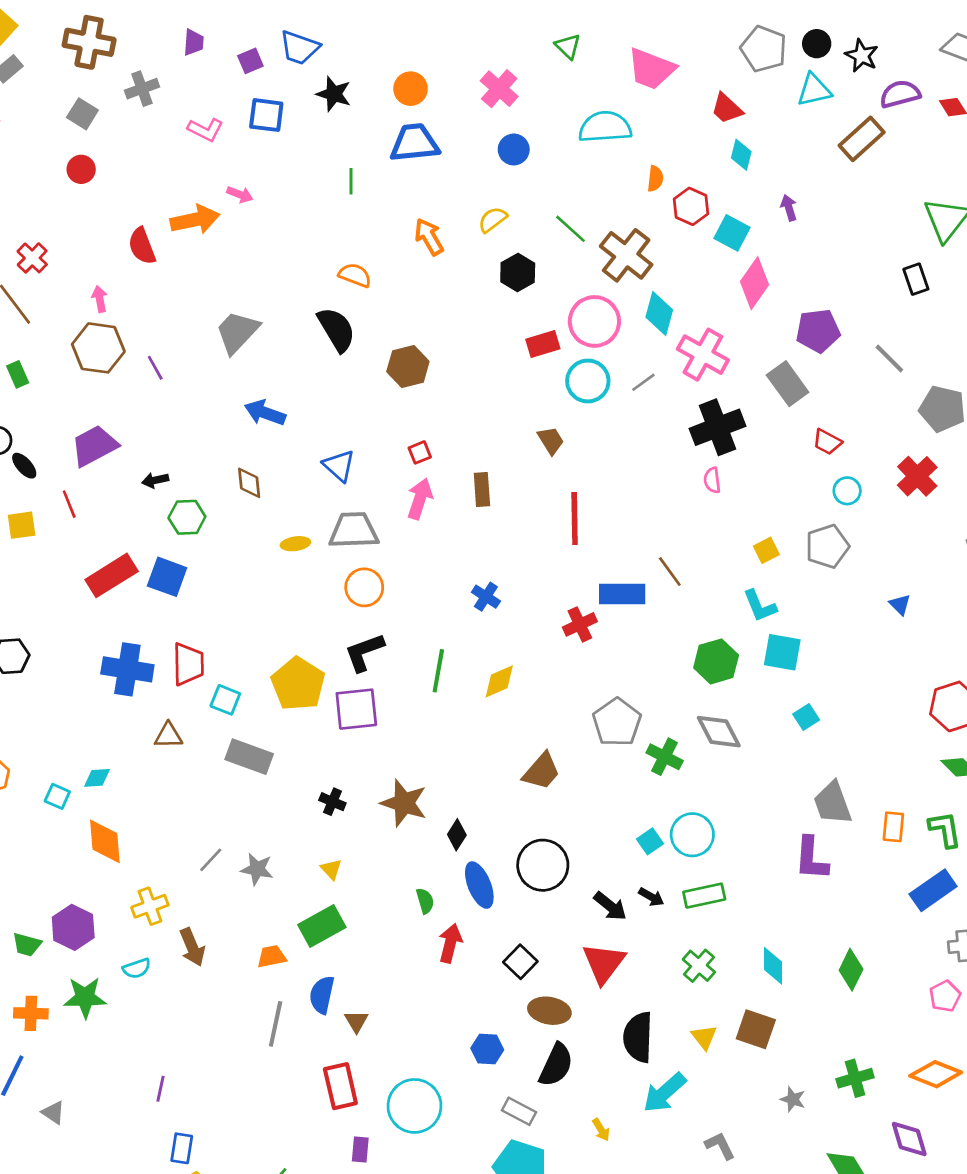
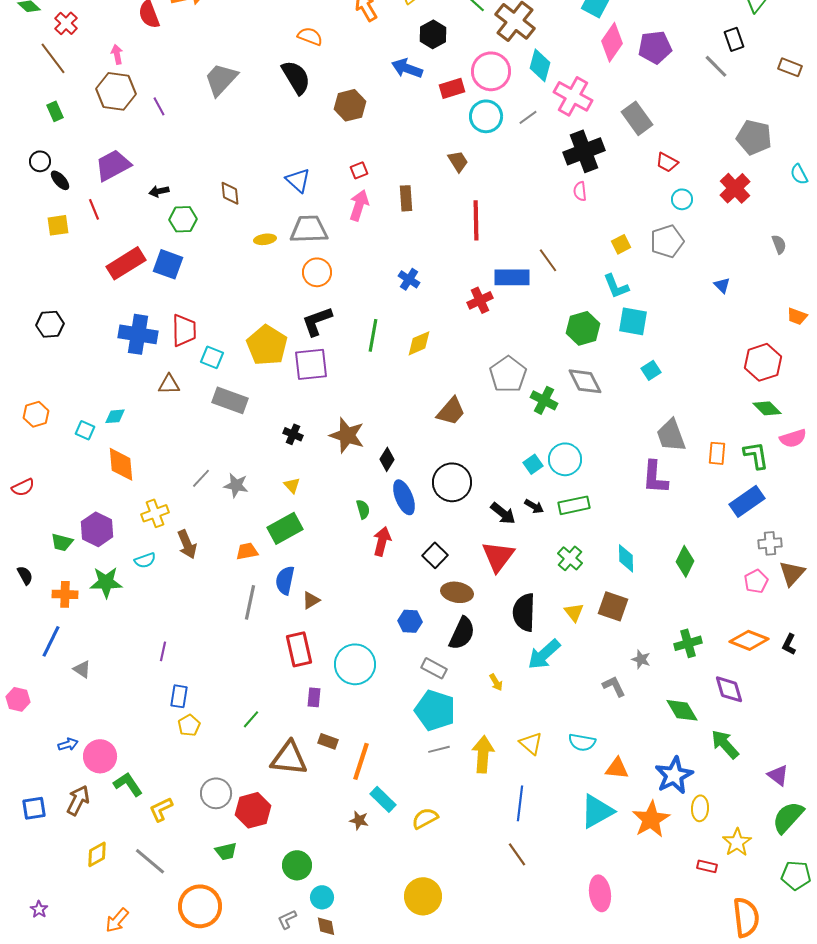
purple pentagon: (818, 331) -> (655, 47), moved
gray line: (889, 359) -> (716, 66), moved
blue arrow: (265, 413) -> (407, 68), moved
brown triangle: (356, 1021) -> (311, 600), turned 30
gray L-shape: (720, 1146) -> (614, 686), moved

